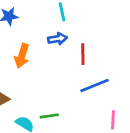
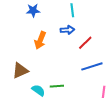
red line: (83, 54) -> (85, 43), turned 42

